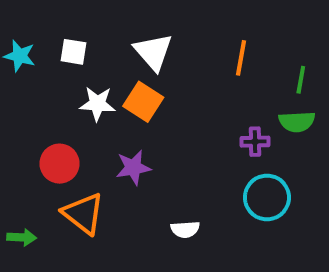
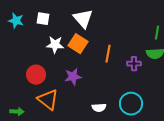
orange line: (241, 58) -> (108, 54), moved
cyan circle: (267, 197) -> (131, 104), moved

